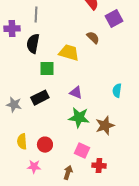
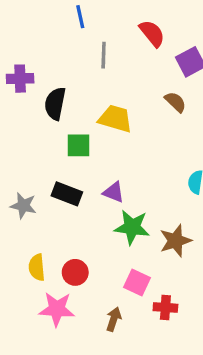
gray line: (36, 15) -> (104, 55), moved
brown semicircle: (93, 38) -> (175, 102), moved
purple triangle: (76, 93) -> (114, 192), moved
black rectangle: (40, 98) -> (67, 194), turned 48
pink star: (34, 167) -> (57, 309), size x1.5

